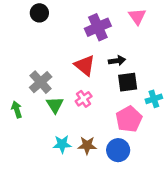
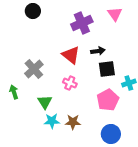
pink cross: (84, 99) -> (70, 83), turned -32
green triangle: (55, 105) -> (45, 102), moved
blue circle: (118, 150) -> (111, 134), moved

